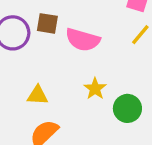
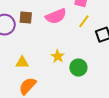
pink semicircle: (83, 40) -> (56, 16), moved, turned -35

